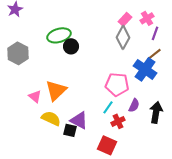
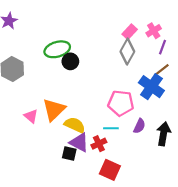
cyan line: (108, 107) -> (111, 128), turned 56
yellow semicircle: (51, 118) -> (75, 125), moved
red cross: (118, 121) -> (99, 144), moved

